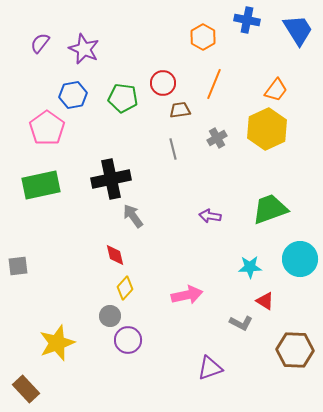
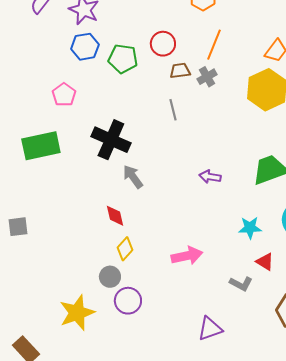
blue hexagon: (73, 95) -> (85, 47), moved
pink pentagon: (47, 128) -> (64, 95), moved, size x0.7
gray cross: (217, 138) -> (207, 77), moved
black cross: (111, 179) -> (111, 140), turned 36
yellow star: (57, 343) -> (77, 313), moved

